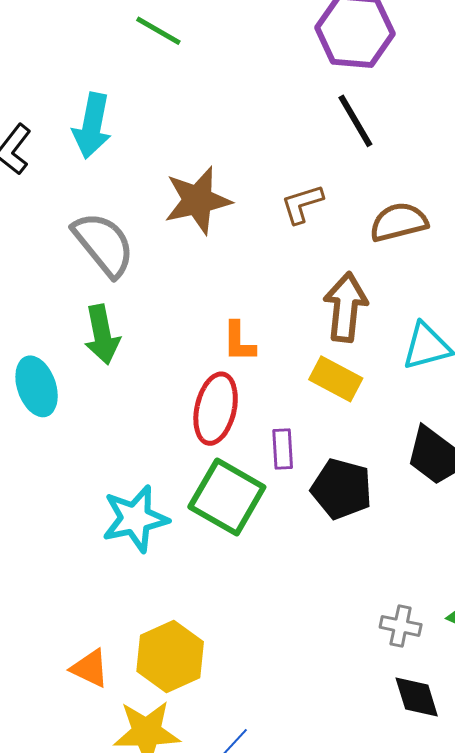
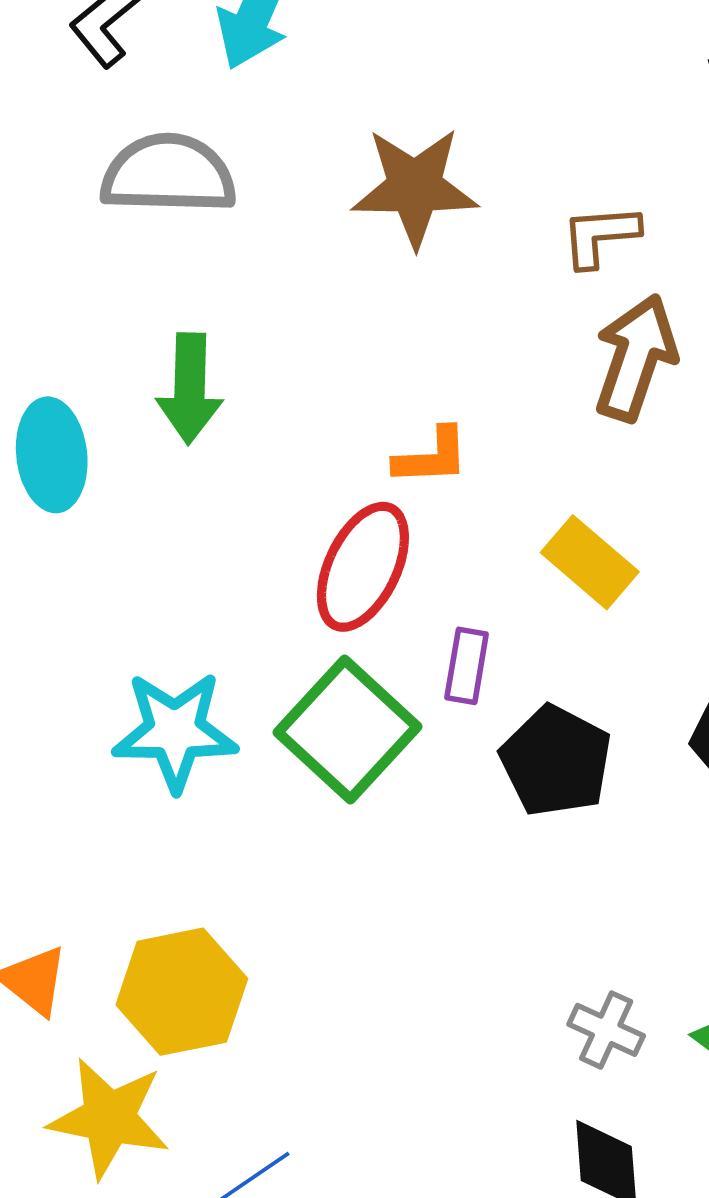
gray semicircle: (104, 244) -> (168, 174), moved, turned -62
brown arrow: (346, 307) -> (635, 358), moved
orange L-shape: (239, 342) -> (431, 457), turned -105

